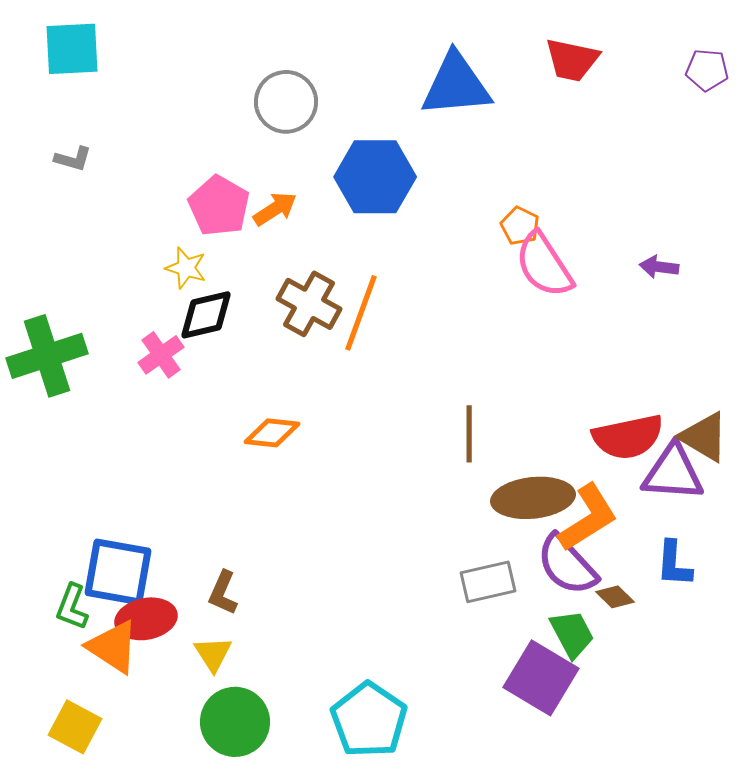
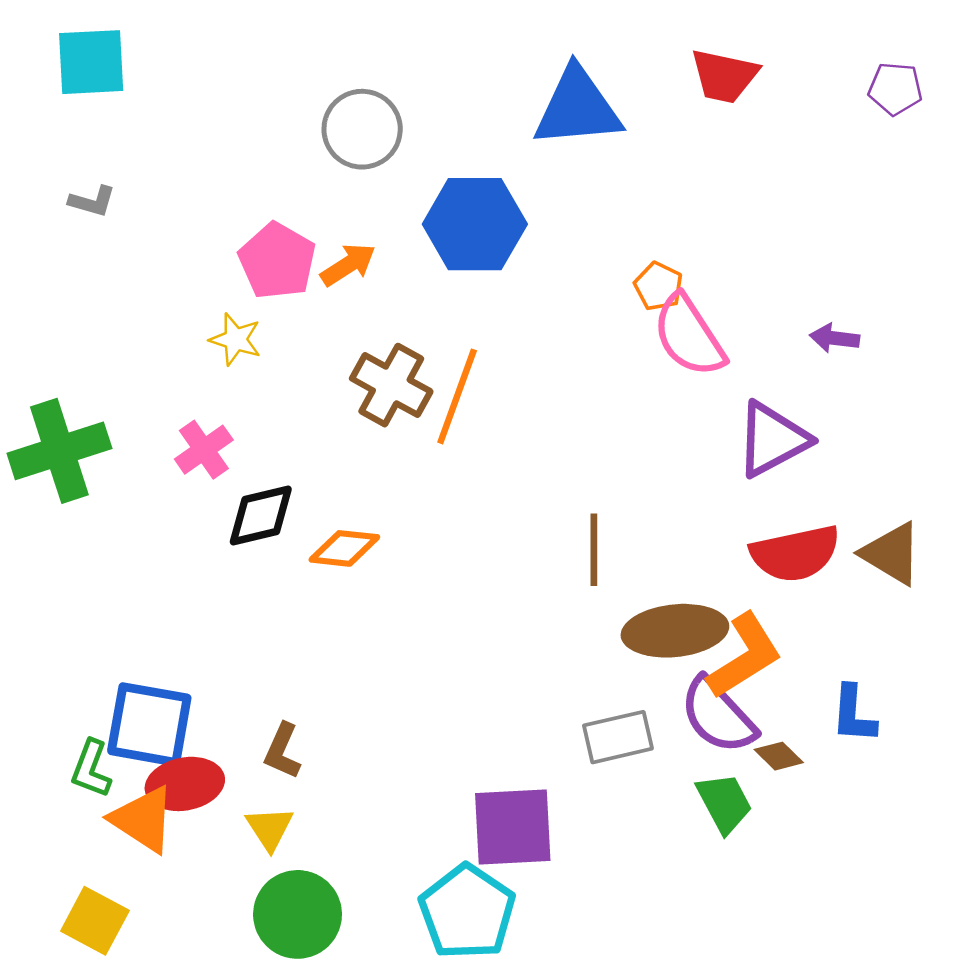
black diamond: (206, 315) -> (261, 515), moved
purple triangle: (673, 473) -> (772, 439), moved, turned -32
purple square: (541, 678) -> (513, 827), moved, turned -34

